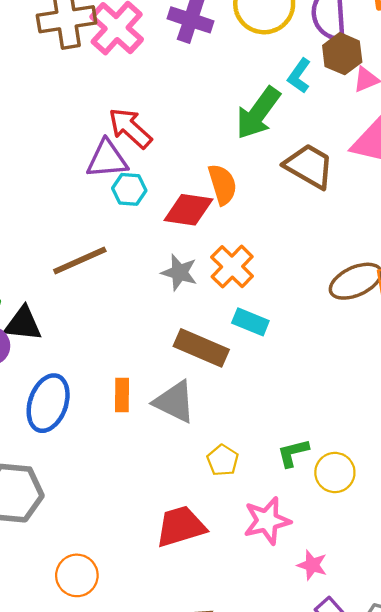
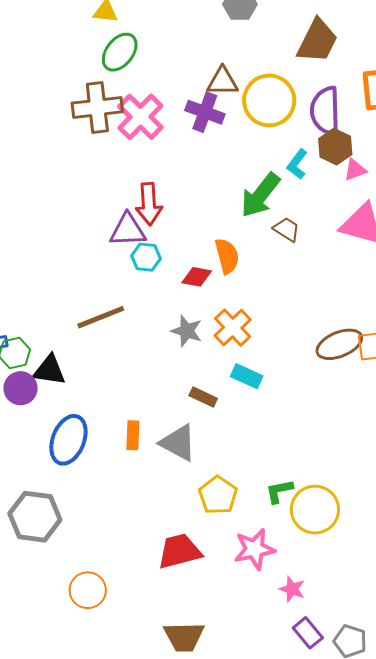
red arrow: (130, 128) -> (149, 204), turned -138
brown trapezoid: (309, 166) -> (287, 229), moved, size x0.6
red diamond: (188, 210) -> (197, 277), size x0.7
brown rectangle: (201, 348) -> (203, 397), size x0.6
yellow pentagon: (223, 460) -> (218, 495), size x1.4
yellow circle: (335, 472) -> (315, 510), size x1.4

